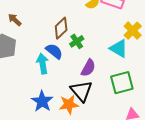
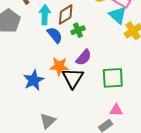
cyan triangle: (119, 48) -> (118, 15), moved
cyan arrow: (43, 64) -> (45, 15), moved
orange star: (69, 104) -> (59, 66), moved

